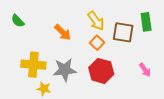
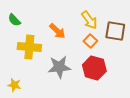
yellow cross: (33, 65) -> (29, 47), moved
yellow star: (44, 89) -> (14, 85), moved

